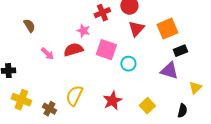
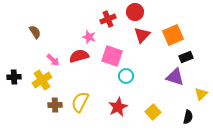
cyan circle: (128, 64) -> (126, 76), moved
yellow cross: (21, 100) -> (42, 80), moved, turned 36
brown cross: (49, 109) -> (55, 105), moved, turned -32

